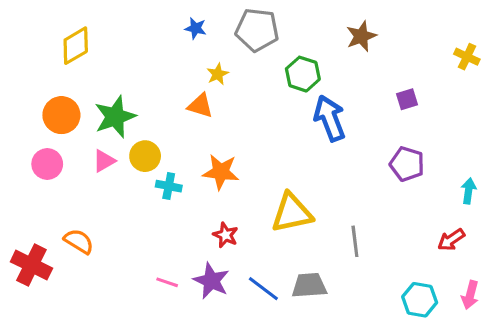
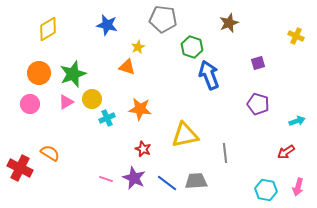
blue star: (196, 28) -> (107, 25), moved, size x1.5
cyan cross: (169, 186) -> (107, 118), turned -35
cyan arrow: (469, 191) -> (297, 121), turned 63

